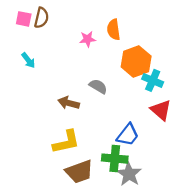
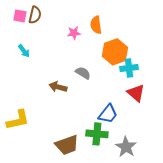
cyan cross: (153, 80) -> (129, 68), turned -30
yellow L-shape: (66, 142) -> (18, 120), moved
gray star: (129, 174) -> (126, 147), moved

